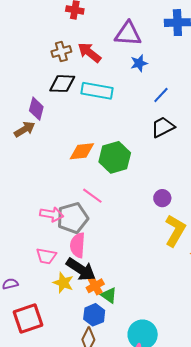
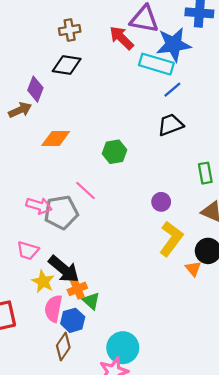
red arrow: (89, 52) -> (122, 38), moved
blue star: (139, 63) -> (174, 44), moved, size x1.8
cyan rectangle: (97, 91) -> (156, 64), moved
orange diamond: (82, 151) -> (56, 139), moved
green hexagon: (115, 157) -> (114, 152), size x0.7
pink semicircle: (78, 245) -> (53, 309), moved

